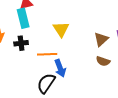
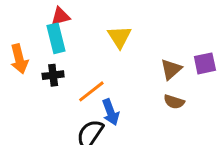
yellow triangle: (61, 29) -> (119, 37), moved
orange line: (47, 54) -> (91, 91), turned -36

